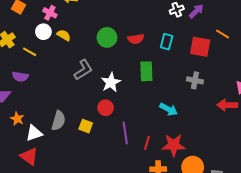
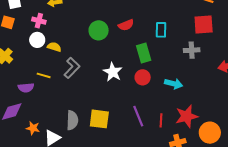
yellow semicircle: (64, 35) -> (54, 47), moved
cyan rectangle: (167, 42) -> (161, 30), moved
red square: (200, 47) -> (204, 25), moved
yellow line: (30, 52) -> (44, 75), moved
gray L-shape: (83, 70) -> (72, 68), moved
red circle: (106, 108) -> (143, 77), moved
yellow square: (86, 126) -> (99, 119), size x1.5

